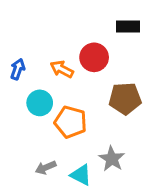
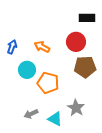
red circle: (94, 57) -> (76, 42), moved

